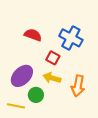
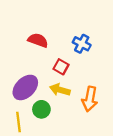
blue cross: (71, 38) -> (82, 44), size x0.7
yellow line: (16, 106) -> (18, 122), turned 72

